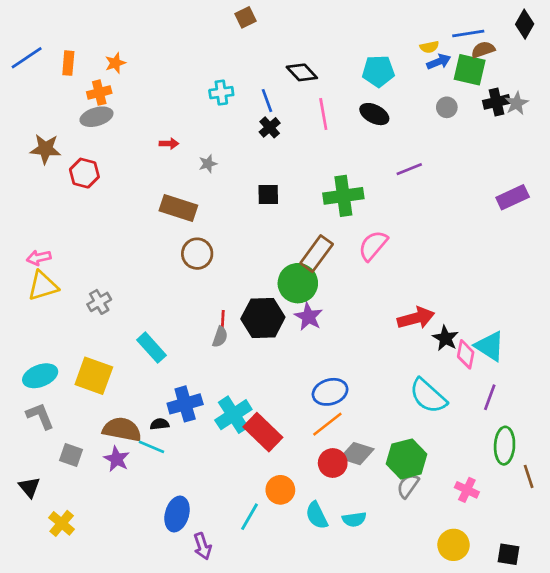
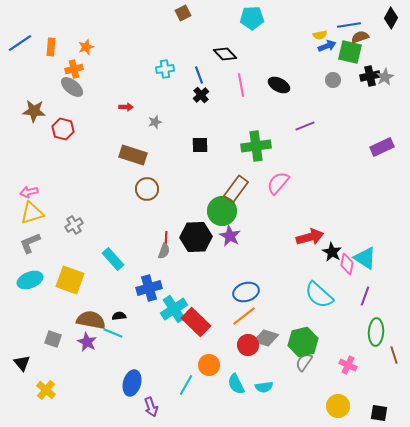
cyan pentagon: (378, 71) -> (252, 18), moved
gray ellipse: (96, 117) -> (72, 87), turned 55
blue cross: (185, 404) -> (149, 288), moved
gray L-shape: (40, 416) -> (30, 243), moved, turned -90

